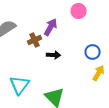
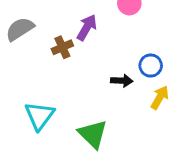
black arrow: (54, 55) -> (122, 81), moved

